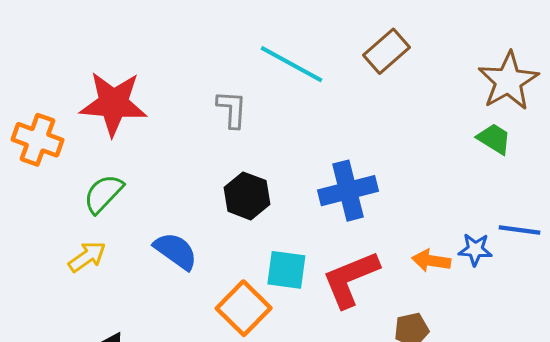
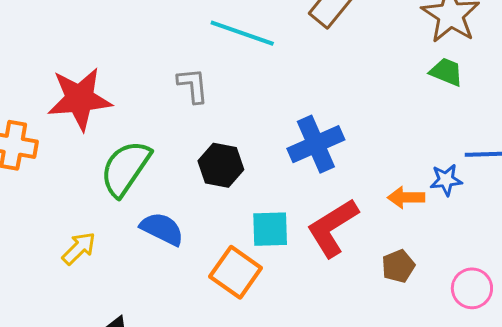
green semicircle: (103, 194) -> (125, 168), moved, size x1.4

